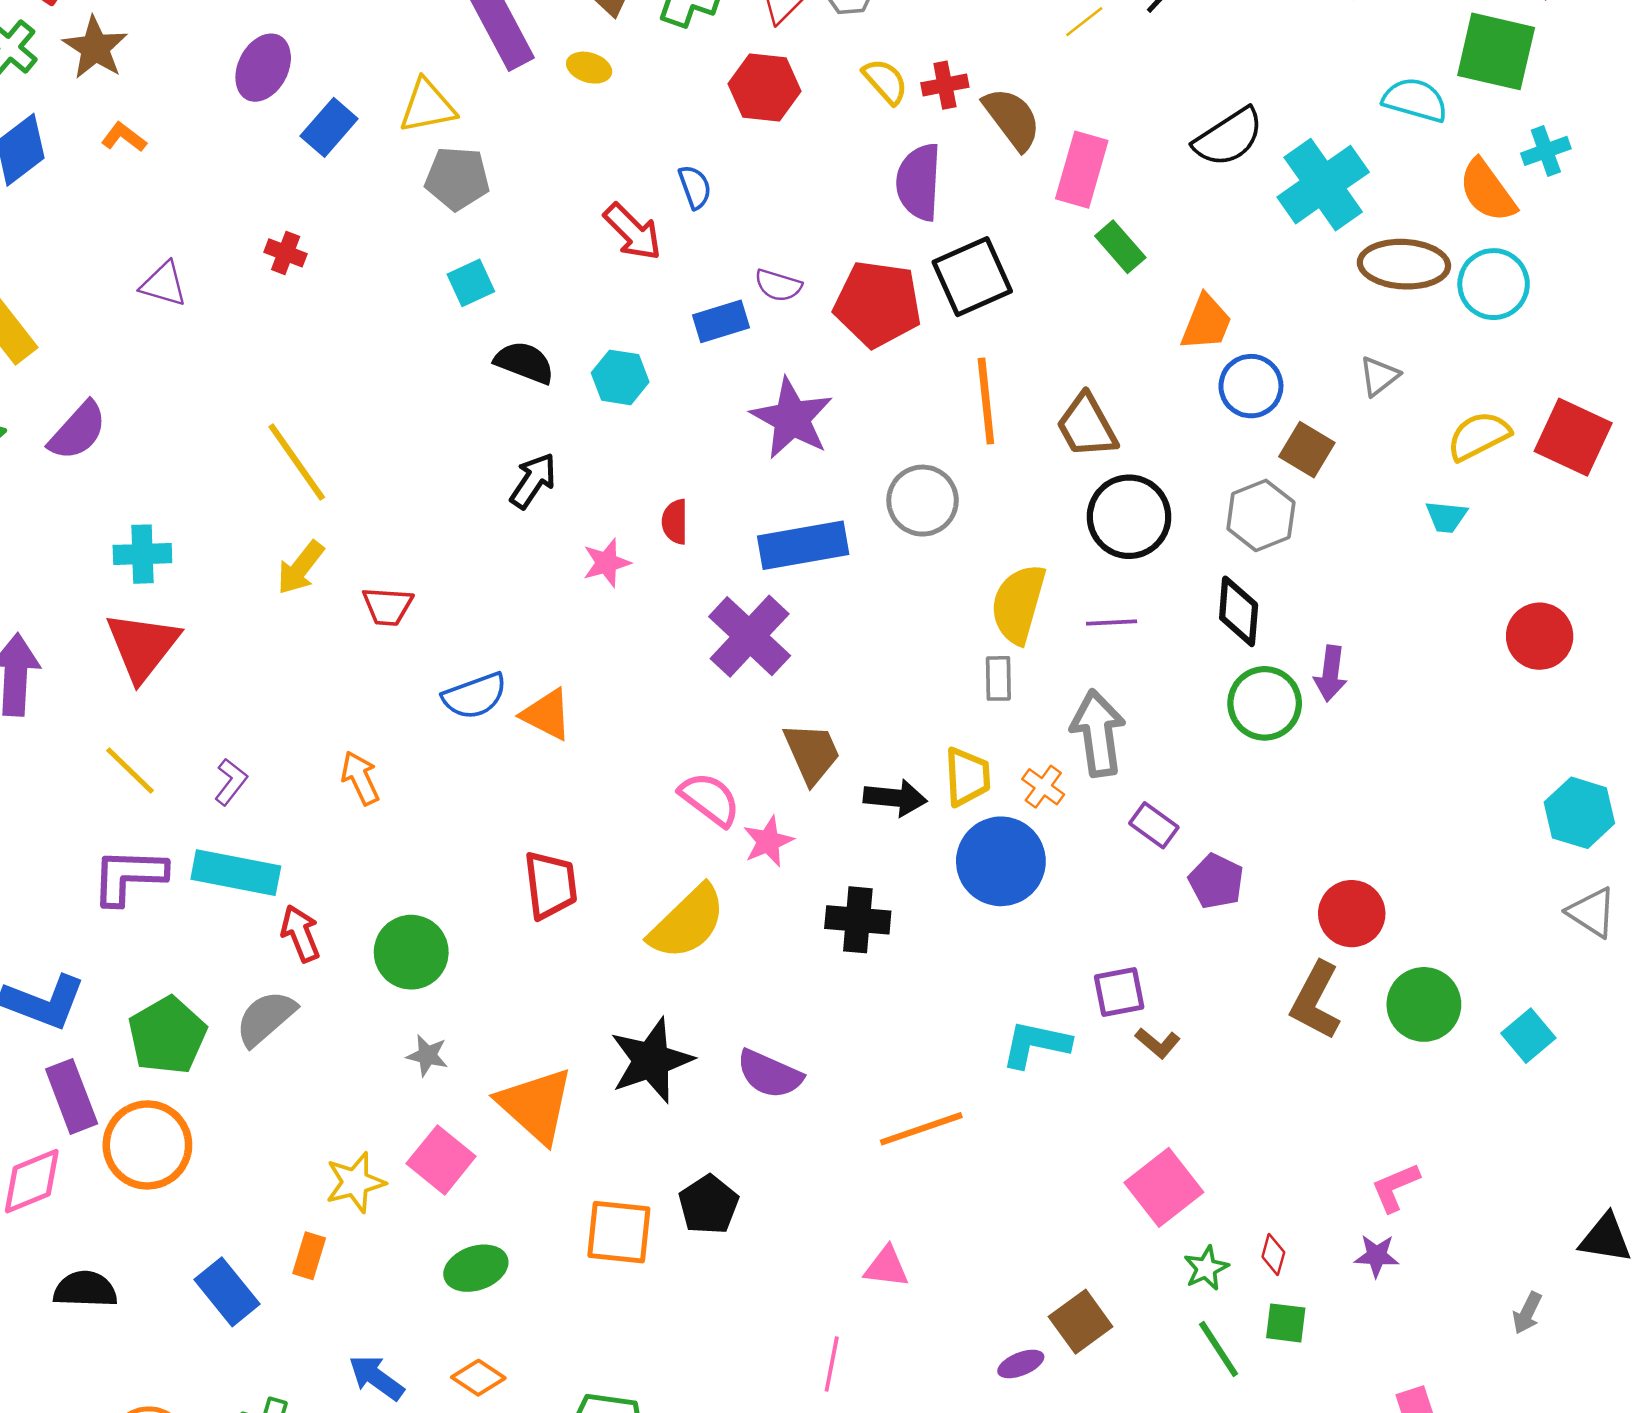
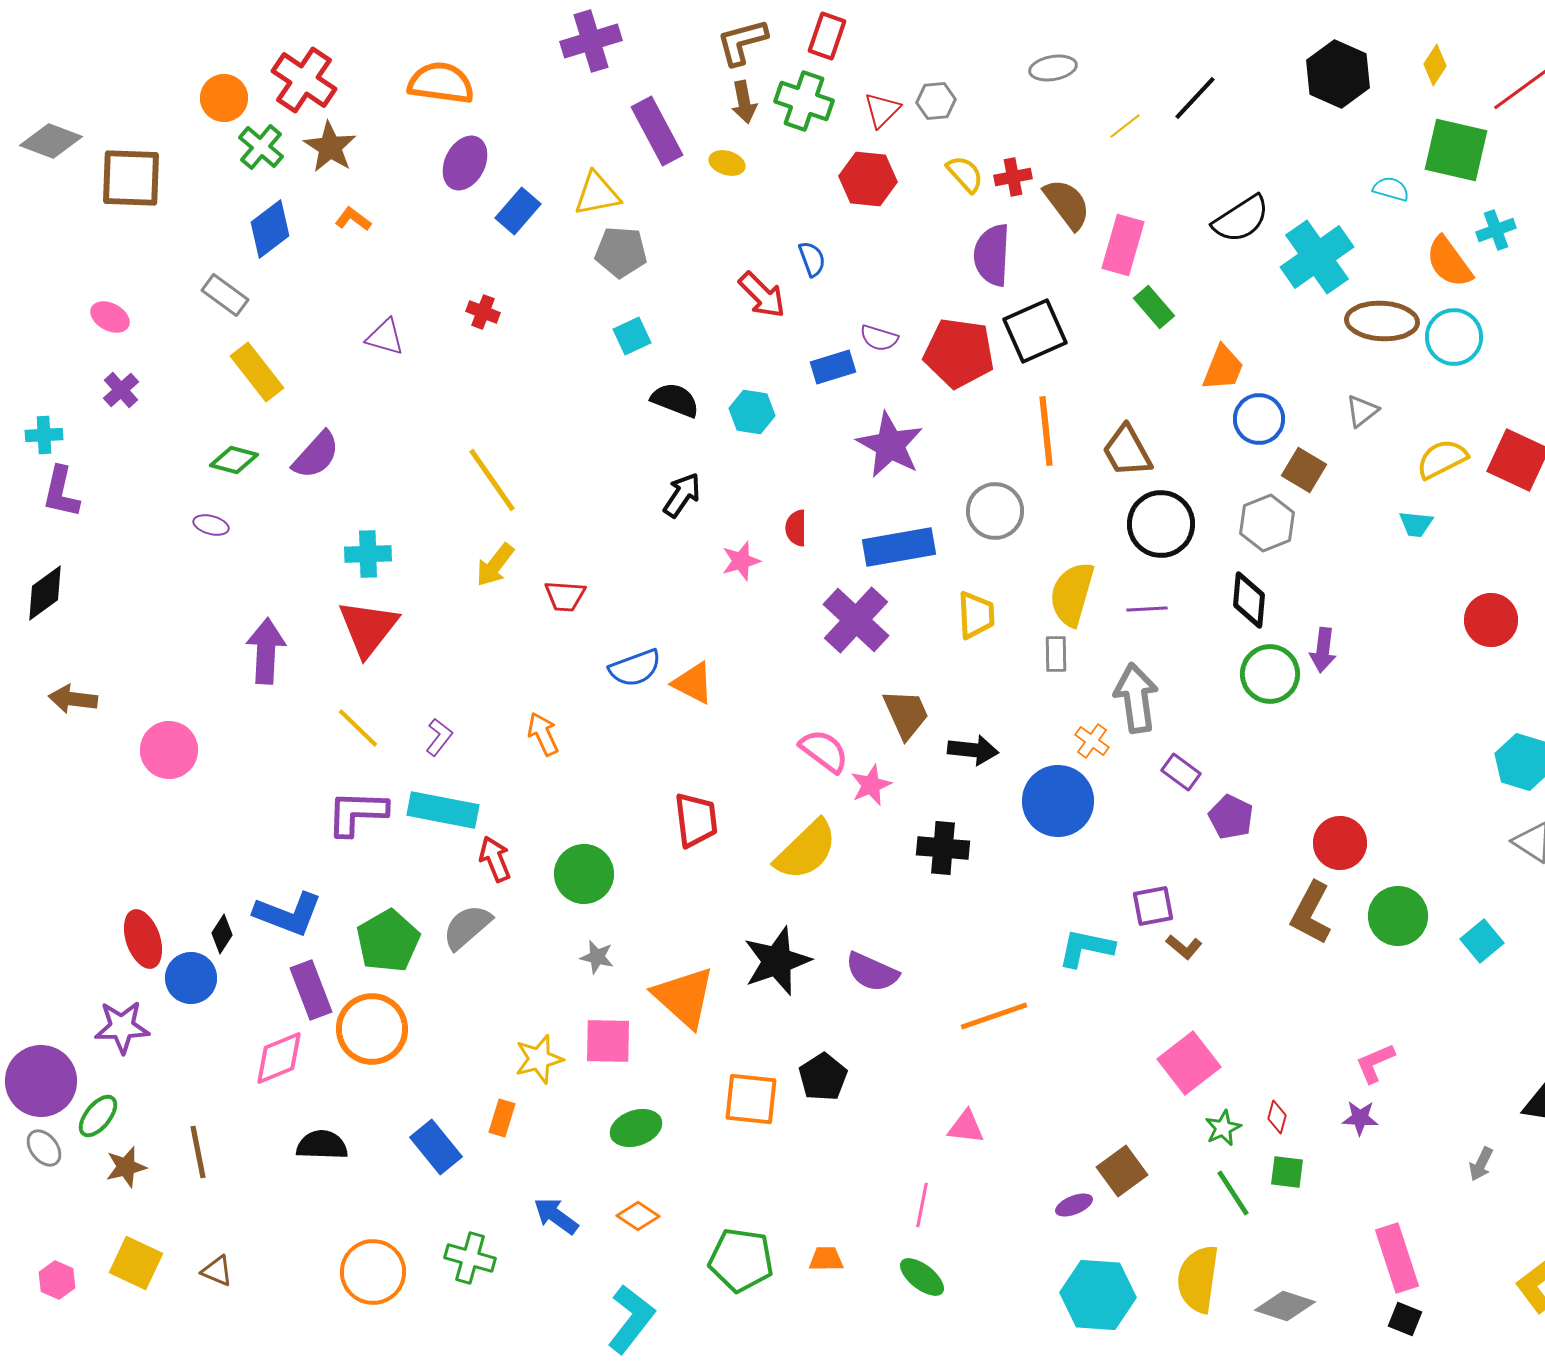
cyan semicircle: (1415, 100) -> (1391, 189), size x0.7
yellow trapezoid: (967, 777) -> (976, 615), moved
pink square: (441, 1160) -> (608, 1041), turned -38

